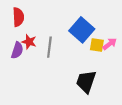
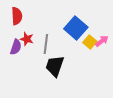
yellow square: (97, 45) -> (90, 42), turned 32
black trapezoid: (86, 82) -> (55, 66), moved

